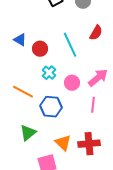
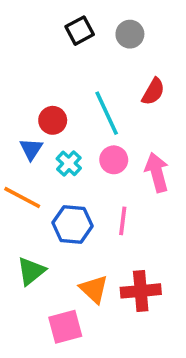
blue triangle: (20, 40) -> (31, 149), moved, turned 32
pink arrow: (98, 78) -> (157, 172), turned -65
pink circle: (72, 83) -> (114, 160), moved
pink line: (93, 105) -> (123, 221), moved

